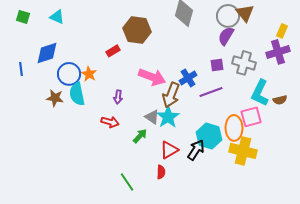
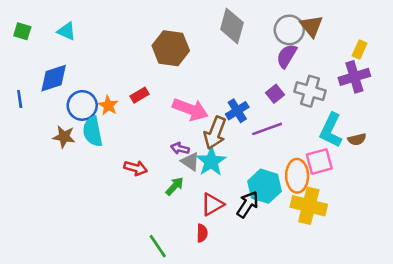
red rectangle: (113, 51) -> (140, 95), moved
purple square: (217, 65) -> (275, 94), turned -32
purple arrow: (118, 97) -> (180, 148), moved, turned 96

